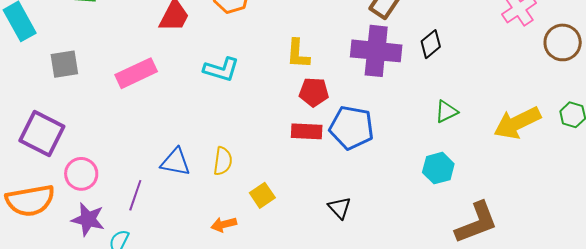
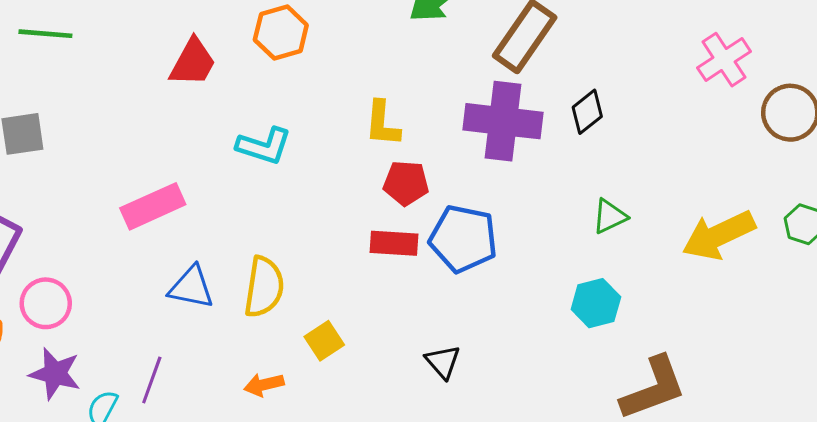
pink rectangle: (136, 73) -> (153, 206), moved
yellow semicircle: (223, 161) -> (264, 287), size x1.4
purple line: (135, 195) -> (152, 380), moved

